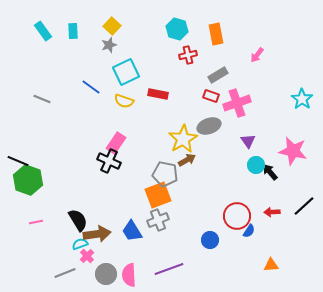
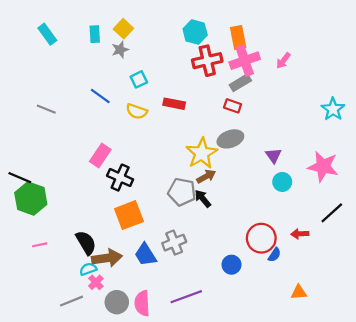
cyan rectangle: (73, 31) -> (95, 34), moved
red cross: (188, 55) -> (207, 61), size x1.5
cyan square: (126, 72) -> (139, 79), size x0.6
pink cross: (237, 103) -> (245, 61), moved
pink rectangle: (116, 143) -> (100, 155), moved
black arrow: (270, 172) -> (203, 198), moved
orange square: (158, 195) -> (129, 215), moved
black line: (304, 206) -> (332, 213), moved

